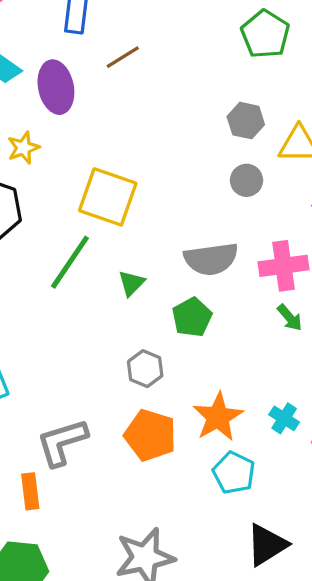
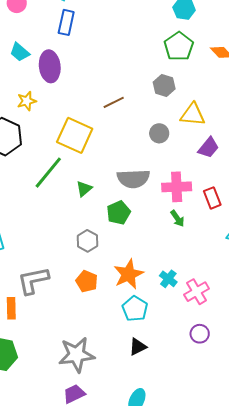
brown line: (123, 57) -> (114, 102), moved
gray hexagon: (246, 121) -> (164, 85), moved
orange pentagon: (150, 435) -> (87, 281), size x0.7
black triangle: (267, 545) -> (138, 347), moved, size x0.7

